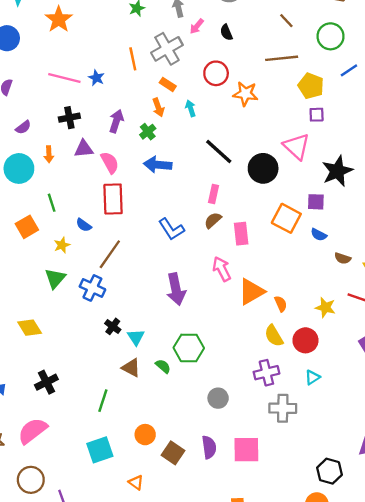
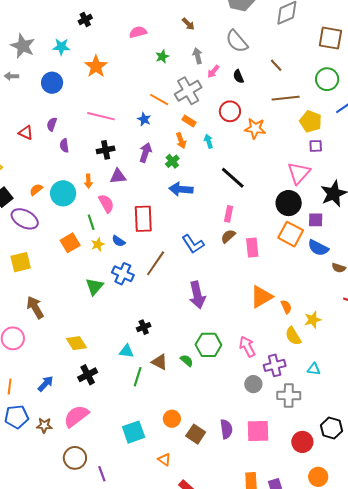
brown line: (286, 21) -> (276, 65), moved
orange line: (133, 59) -> (159, 100), turned -48
blue star: (96, 78) -> (144, 119), moved
purple semicircle: (23, 127) -> (64, 146), moved, turned 120
pink triangle: (297, 146) -> (299, 173), turned 30
pink semicircle: (110, 163) -> (106, 203), moved
black circle: (263, 168) -> (289, 203), moved
blue semicircle: (319, 235) -> (318, 248), size x1.5
yellow star: (62, 245) -> (98, 244), moved
brown line: (110, 254) -> (156, 263), moved
pink arrow: (222, 269) -> (247, 347), moved
blue cross: (92, 288) -> (123, 274), moved
yellow star: (325, 307) -> (313, 320), moved, turned -30
black cross: (113, 326) -> (144, 327), turned 32
yellow diamond: (30, 328) -> (76, 343), moved
yellow semicircle: (274, 336) -> (293, 336), moved
cyan triangle: (136, 337) -> (126, 351), moved, turned -49
red circle: (305, 340) -> (302, 442), moved
cyan triangle: (312, 377) -> (314, 369), turned 40
gray circle: (218, 398) -> (253, 384), moved
green line: (103, 401) -> (138, 377), moved
black hexagon: (330, 471) -> (332, 428), moved

